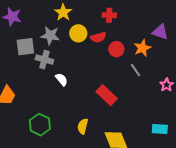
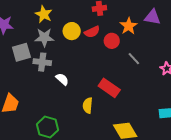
yellow star: (63, 12) -> (44, 14), moved
orange star: (142, 48) -> (129, 26), moved
yellow semicircle: (83, 126) -> (88, 105), moved

